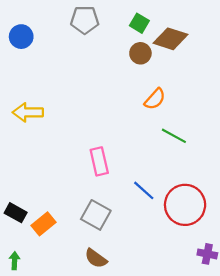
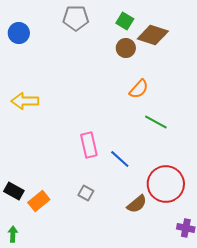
blue line: (144, 190) -> (120, 159), moved
gray square: (96, 215) -> (86, 193), size x0.6
brown semicircle: (96, 258) -> (137, 204), moved, turned -75

